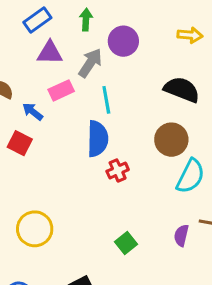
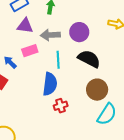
purple circle: (123, 41) -> (79, 32), moved
gray arrow: (90, 63) -> (50, 35), turned -132
black semicircle: (182, 90) -> (89, 59), moved

